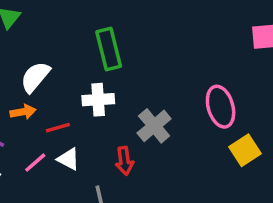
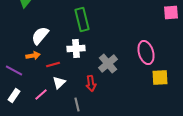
yellow square: (245, 150) -> (160, 78), turned 30
white triangle: (68, 159) -> (59, 83), turned 48
pink line: (35, 163) -> (41, 95), moved

